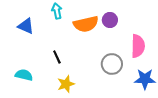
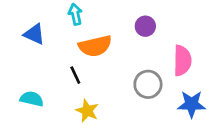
orange semicircle: (86, 24) -> (95, 46), moved
yellow star: (66, 84) -> (87, 111), turned -30

